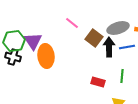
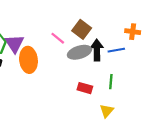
pink line: (72, 23) -> (58, 38), moved
gray ellipse: (118, 28) -> (79, 52), moved
brown square: (94, 38) -> (82, 29), moved

